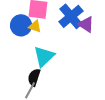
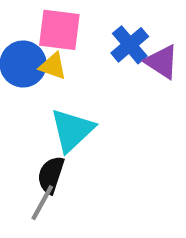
blue cross: (71, 16) -> (130, 45), size x0.7

